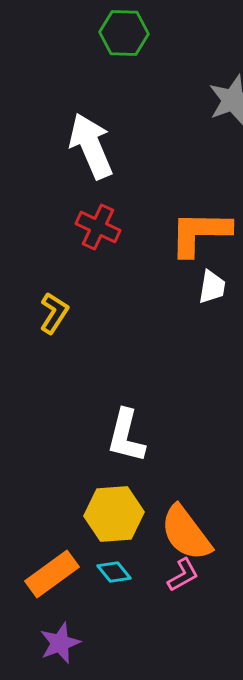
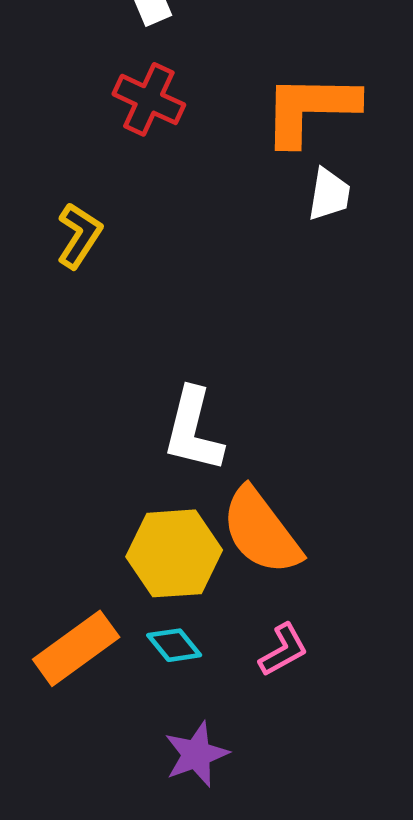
orange semicircle: (186, 533) -> (261, 531), moved
purple star: (60, 643) -> (196, 754), moved

